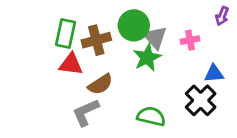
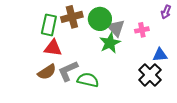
brown cross: (96, 40) -> (72, 17), moved
brown semicircle: (100, 84) -> (47, 72), moved
gray L-shape: (86, 112) -> (68, 71), moved
green semicircle: (151, 116) -> (88, 80), moved

